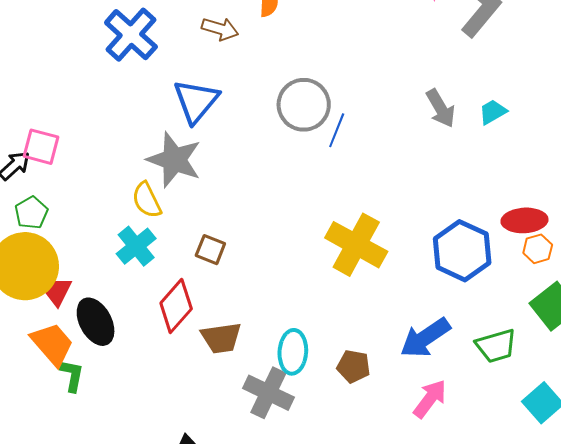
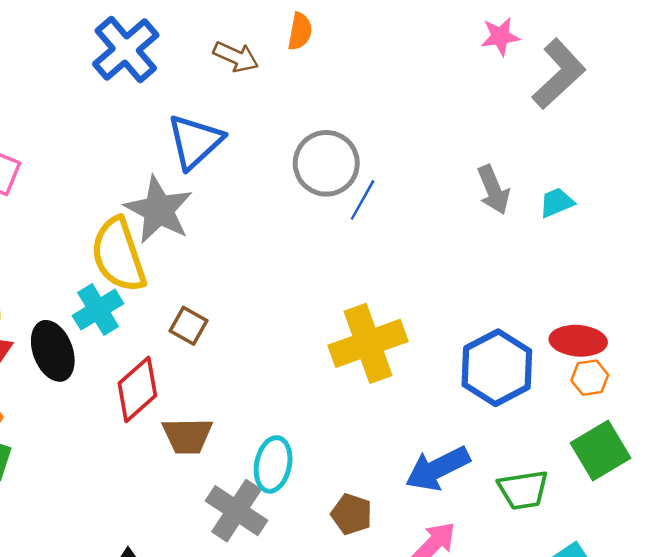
yellow semicircle: (147, 200) -> (118, 255), size x1.6
yellow cross: (356, 245) -> (368, 343), turned 34
black ellipse: (96, 322) -> (53, 351), moved
brown pentagon: (354, 366) -> (352, 514), moved

